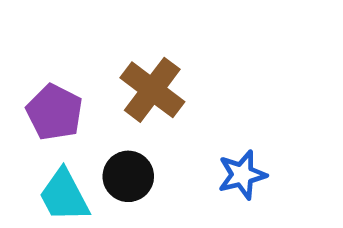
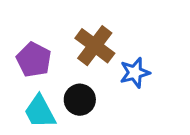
blue star: (242, 175) -> (135, 73), moved

